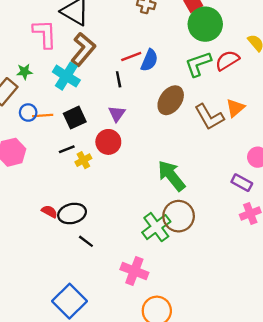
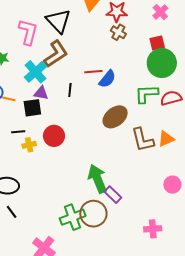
black line: (119, 79) -> (70, 90), moved
purple triangle: (117, 114) -> (41, 93), moved, turned 49
purple rectangle: (242, 183) -> (113, 195), moved

